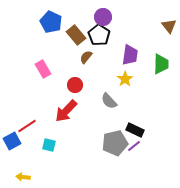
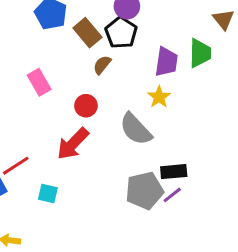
green trapezoid: (161, 64) -> (200, 53), moved
gray semicircle: (109, 101) -> (136, 129), size x1.4
black rectangle: (135, 130) -> (174, 172), turned -30

